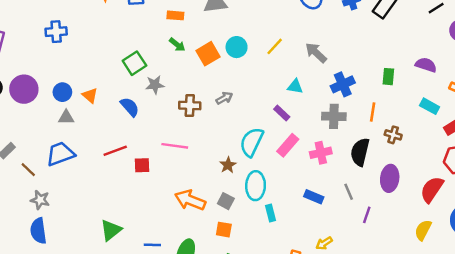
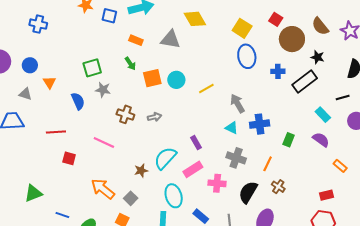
blue cross: (343, 84) -> (260, 124), moved
cyan triangle: (295, 86) -> (232, 128), moved
blue circle: (62, 92) -> (30, 65), moved
cyan rectangle: (430, 106) -> (323, 115), moved
red square: (142, 165) -> (69, 158), moved
cyan ellipse: (256, 186) -> (174, 196), moved, turned -35

